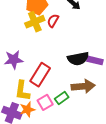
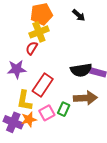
red semicircle: (53, 21) -> (32, 48), moved
green rectangle: (62, 98) -> (64, 109), turned -32

